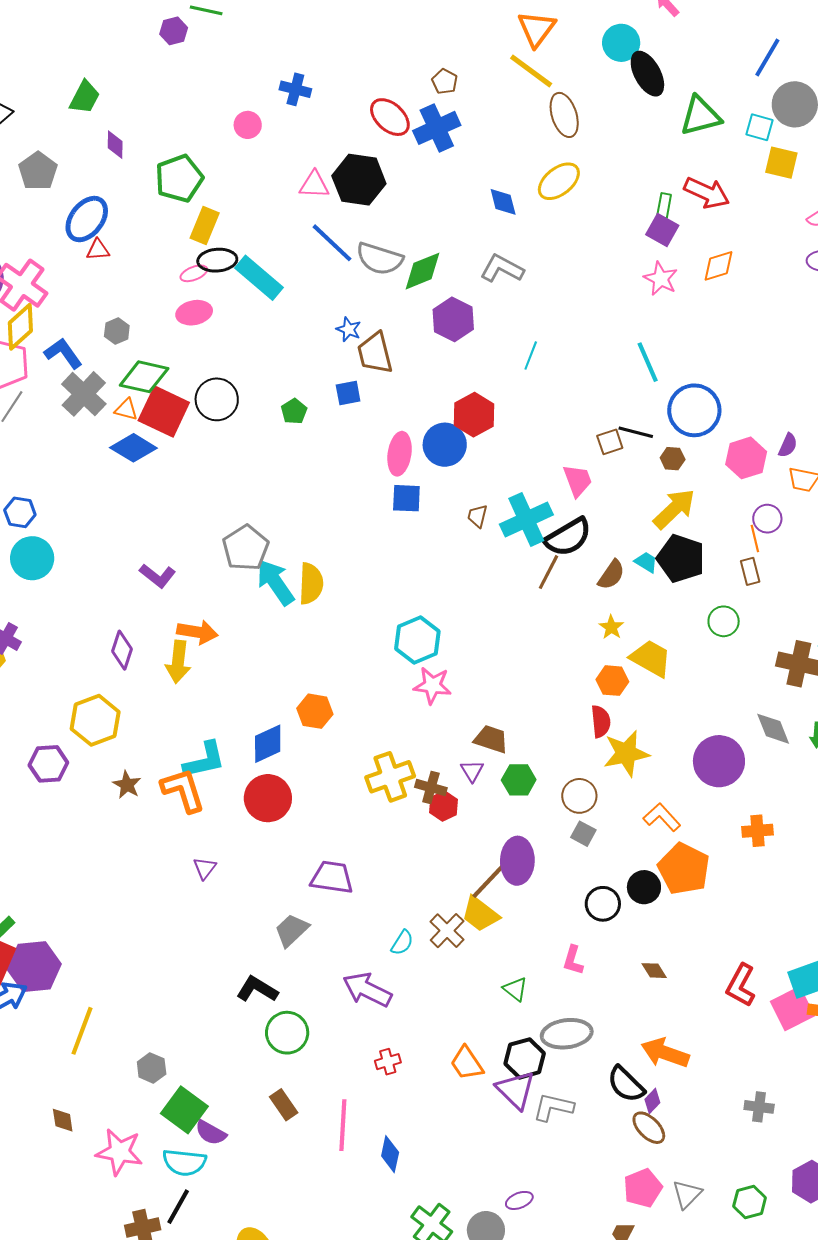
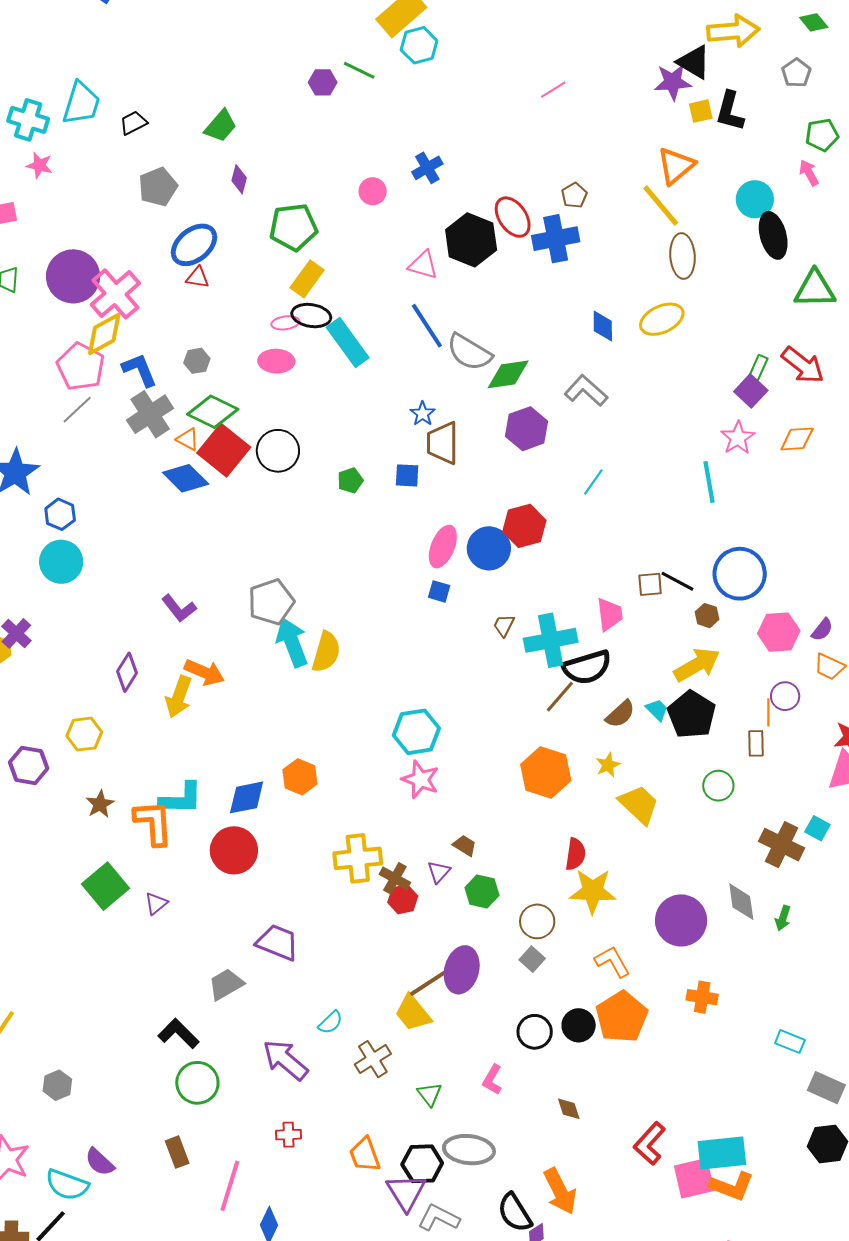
blue cross: (295, 89) -> (427, 168), turned 32
black hexagon: (359, 180) -> (471, 240), moved
cyan line: (648, 362) -> (709, 482), moved
blue square: (406, 498) -> (439, 591), size x0.7
orange hexagon: (612, 681) -> (546, 773), moved, size x1.6
yellow hexagon: (95, 720) -> (84, 734), size x0.7
brown trapezoid: (491, 739) -> (465, 845), size x0.7
brown cross: (447, 931) -> (373, 1059), moved
orange arrow: (665, 1053) -> (560, 1191), turned -150
green square: (184, 1110) -> (105, 886), moved

